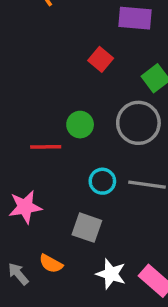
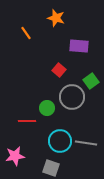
gray circle: (138, 123) -> (72, 97), moved
cyan circle: (102, 181) -> (60, 141), size x1.5

